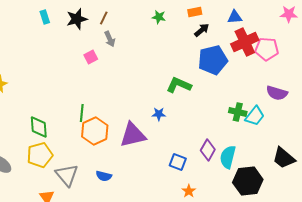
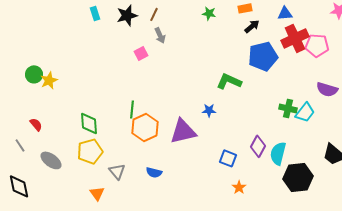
gray triangle: (67, 175) -> (117, 171), size x0.7

